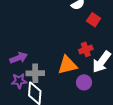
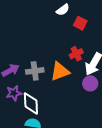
gray cross: (35, 73) -> (35, 71), moved
purple circle: (84, 82) -> (90, 83), moved

